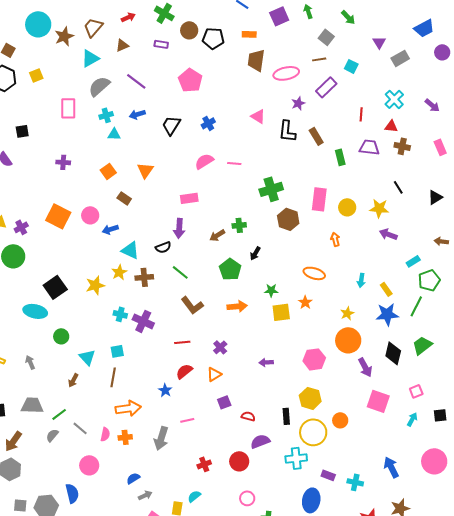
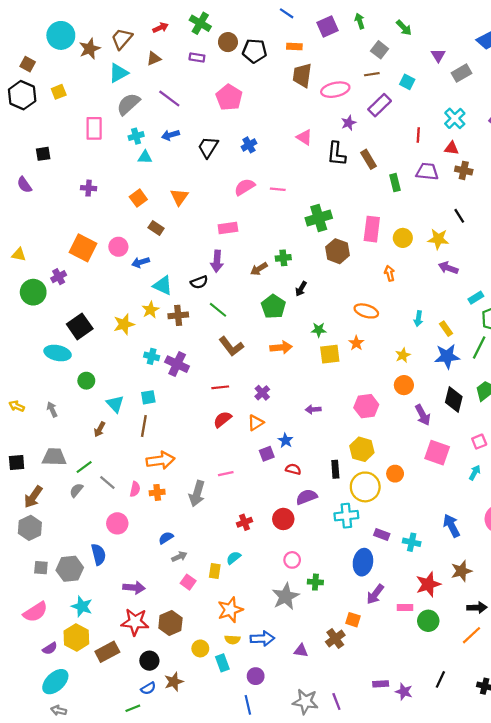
purple cross: (21, 227) -> (59, 277), moved
orange circle: (348, 340) -> (404, 385), size x0.7
blue star: (165, 390) -> (286, 440), moved

